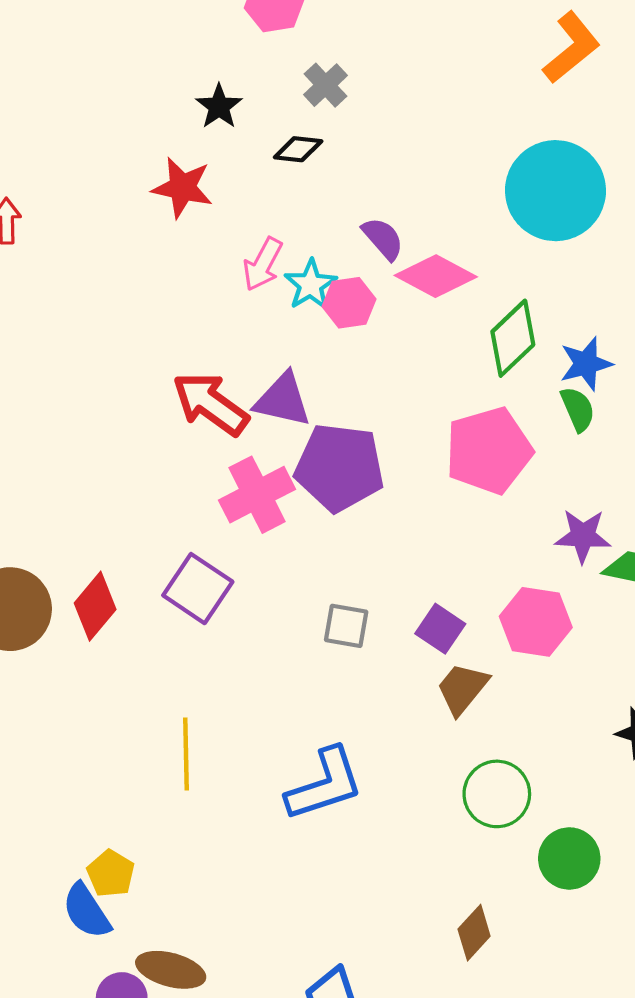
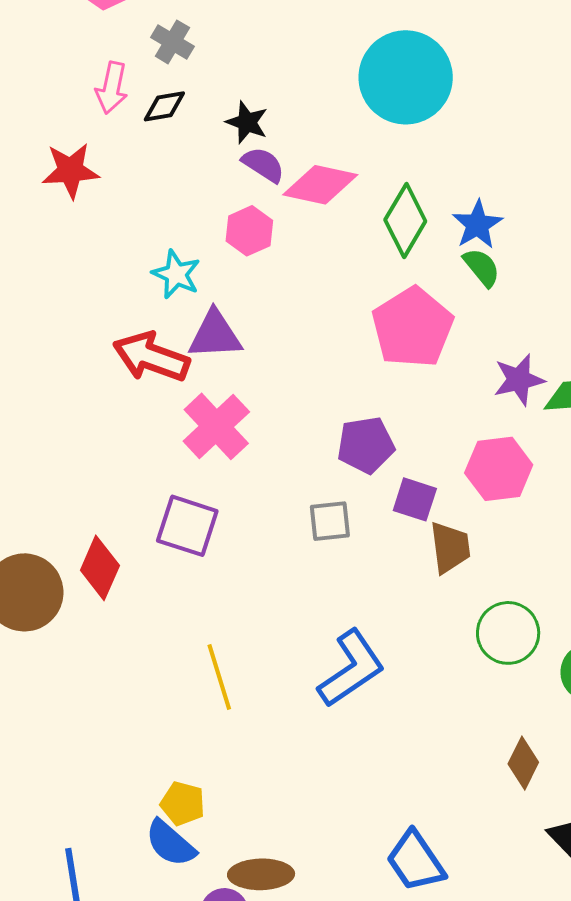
black star: (219, 106) -> (247, 122), moved
pink arrow: (263, 264) -> (112, 88), moved
cyan star: (311, 285) -> (176, 274), moved
purple pentagon: (339, 467) -> (366, 445), moved, size x0.7
brown trapezoid: (462, 689) -> (450, 547), turned 150

